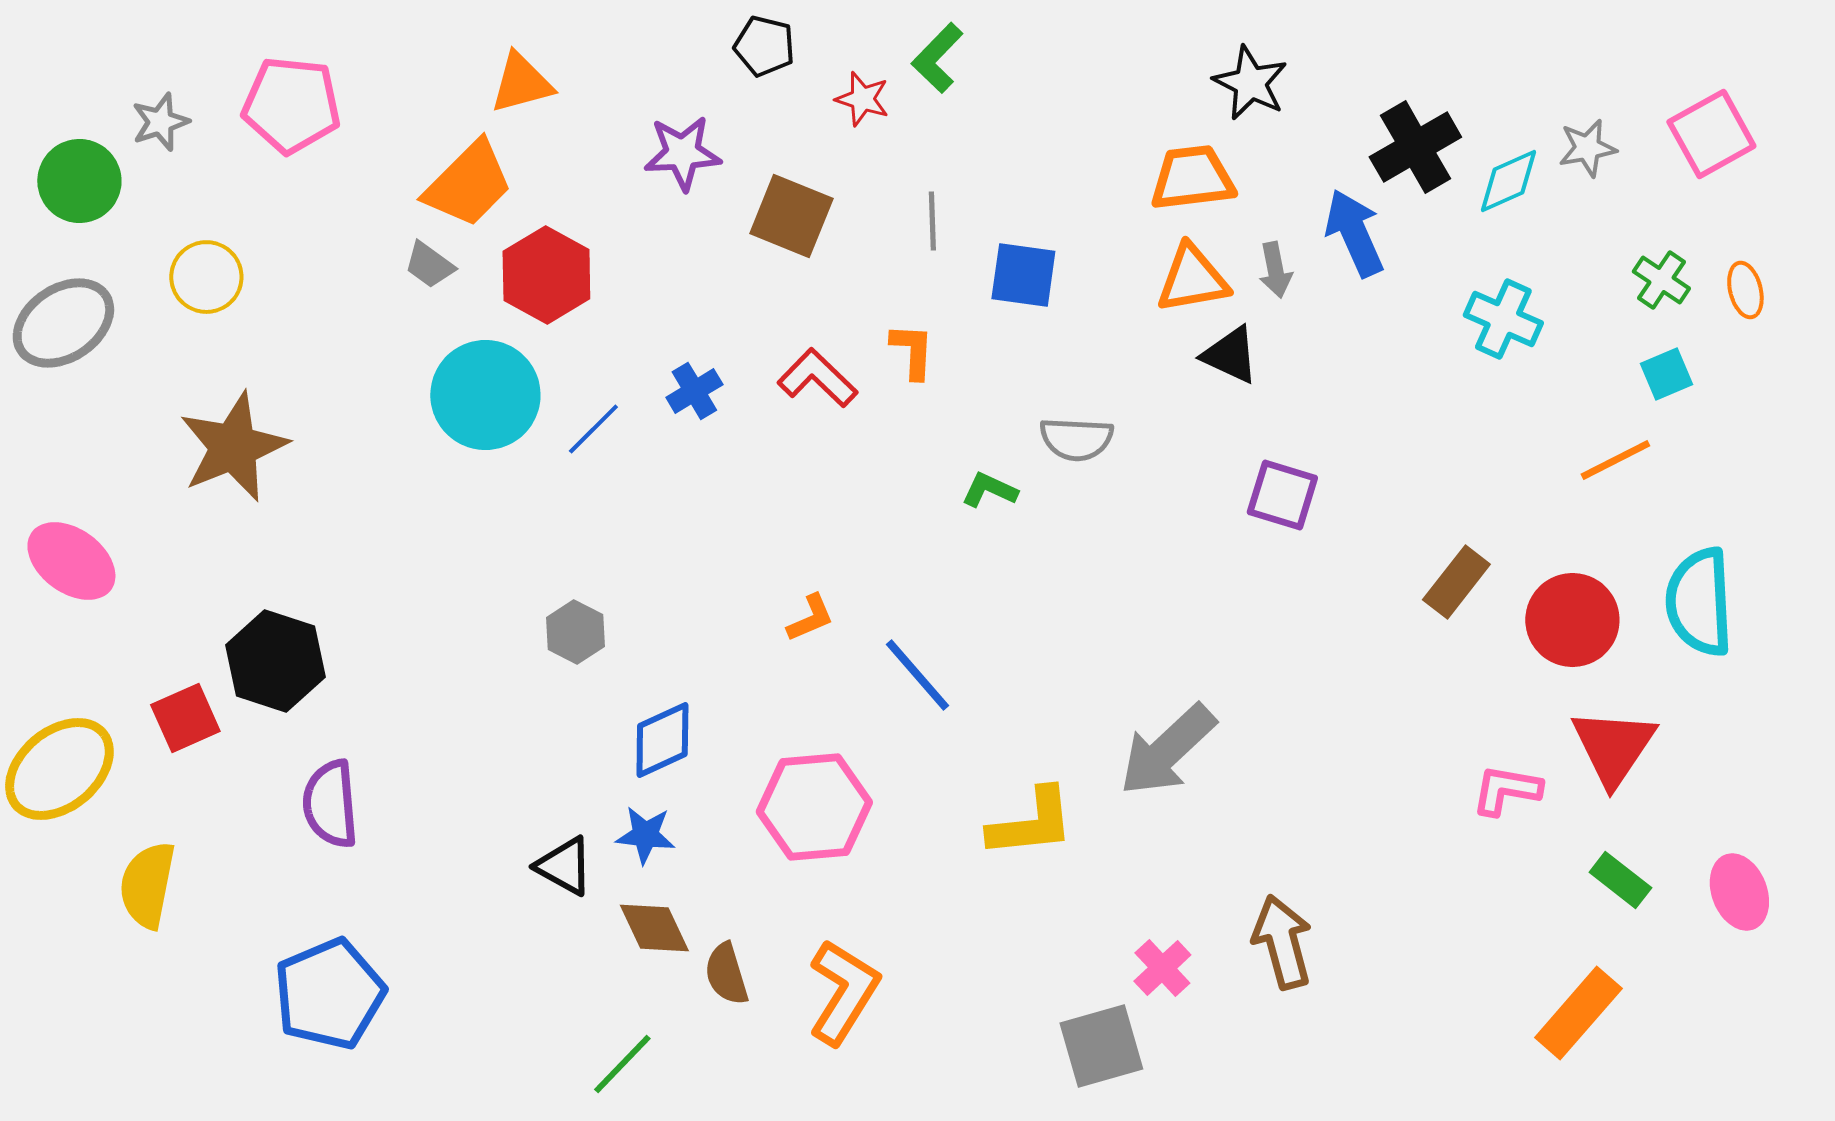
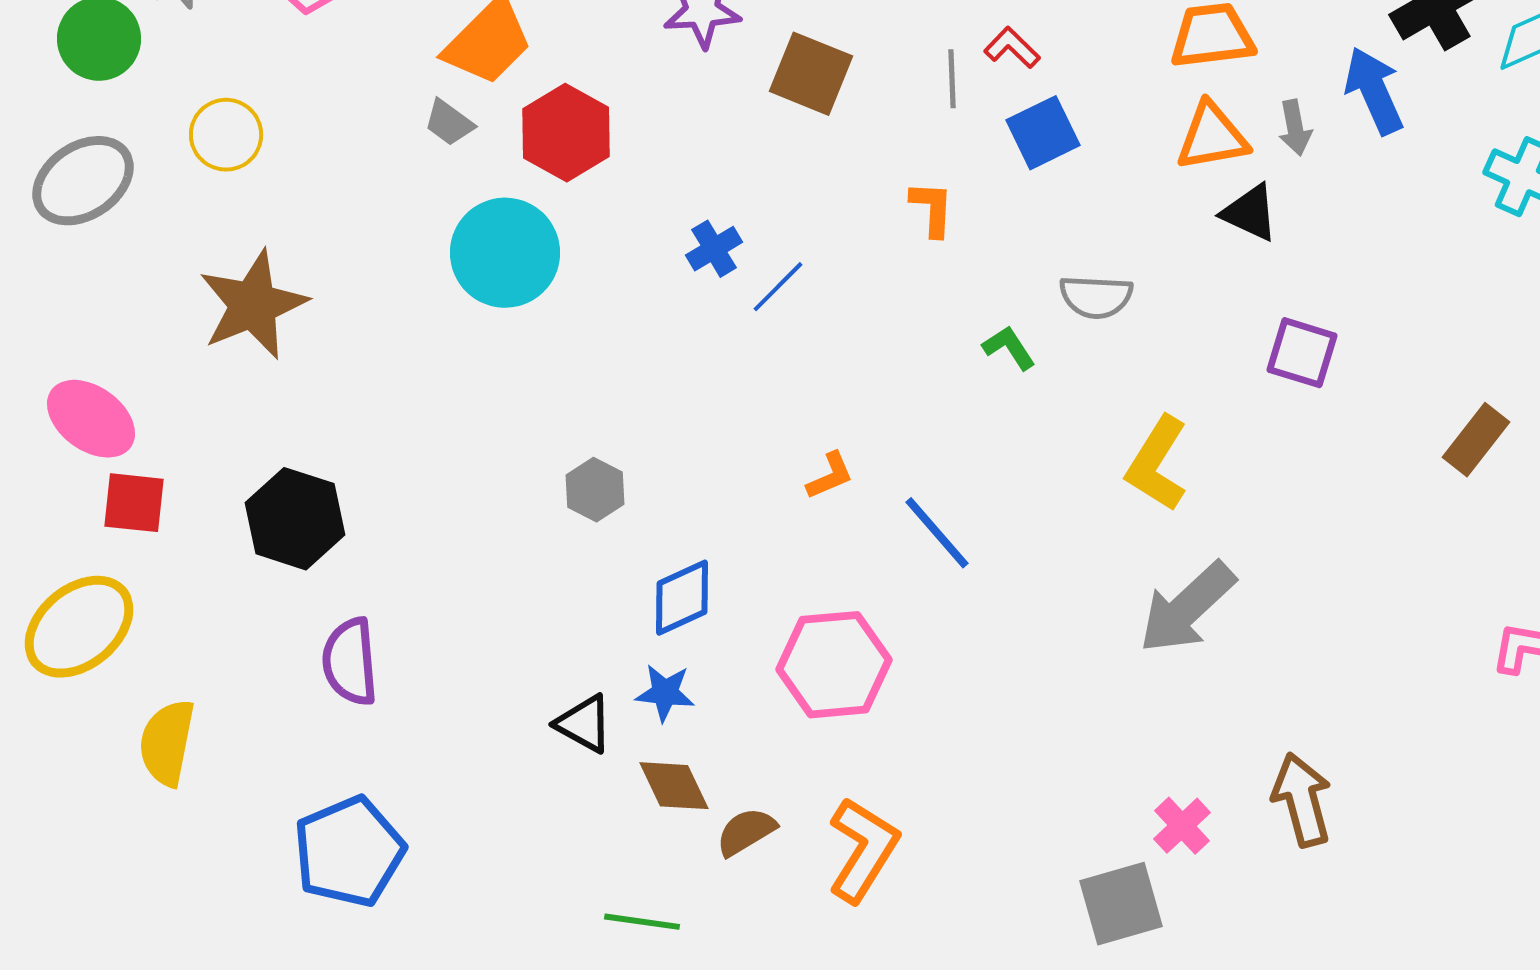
blue square: (1023, 275) -> (1043, 133), turned -34
red L-shape: (817, 378) -> (1012, 48), moved, size x0.7
blue line: (593, 429) -> (778, 287), moved
green L-shape: (989, 490) -> (1009, 348), turned 32
red square: (185, 718) -> (134, 503), moved, turned 30
yellow L-shape: (1031, 823) -> (1157, 464), moved, turned 128
brown semicircle: (726, 974) -> (746, 832), turned 76
green line: (622, 1064) -> (642, 922), turned 54

